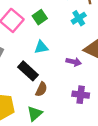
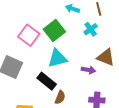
green square: (40, 17) -> (54, 30), size x1.5
cyan triangle: (41, 47) -> (57, 58), size x1.5

